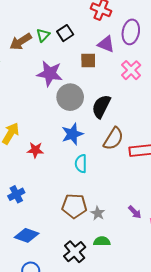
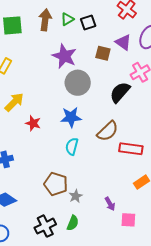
brown arrow: (21, 42) -> (45, 20), turned 115
black semicircle: (101, 106) -> (120, 92), moved
green semicircle: (102, 241) -> (73, 223), turned 98

